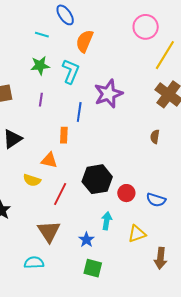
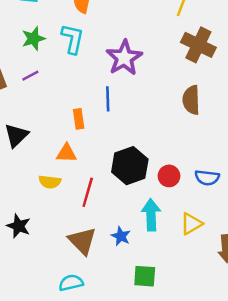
purple line: (41, 100) -> (30, 76), moved, turned 64
blue line: (79, 112) -> (108, 99), moved
brown semicircle: (155, 137) -> (191, 100), size x1.6
cyan arrow: (107, 221) -> (151, 215), size x1.4
blue star: (86, 240) -> (121, 236), moved

